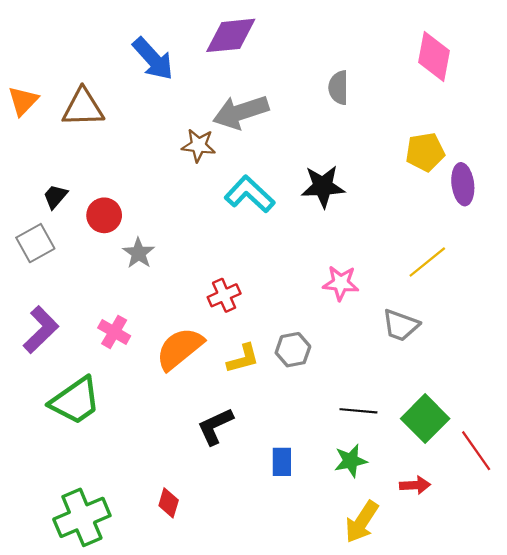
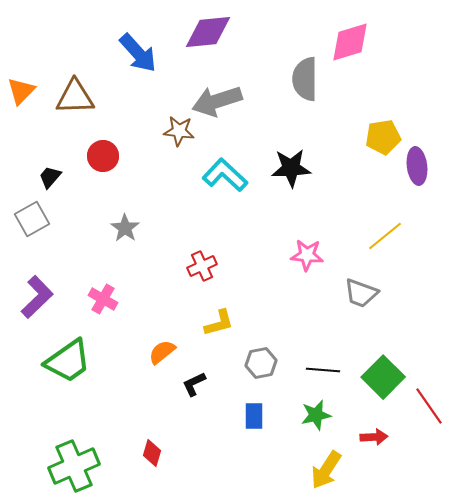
pink diamond: (434, 57) -> (350, 42), moved, turned 63
gray semicircle: (338, 88) -> (305, 79), size x1.4
red circle: (104, 215) -> (103, 156), moved
orange semicircle: (180, 349) -> (162, 352), moved, size x0.6
gray hexagon: (293, 350) -> (261, 363), moved
black L-shape: (215, 426) -> (194, 384), size x0.7

